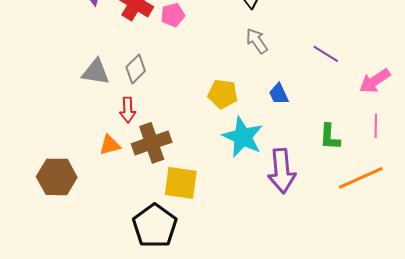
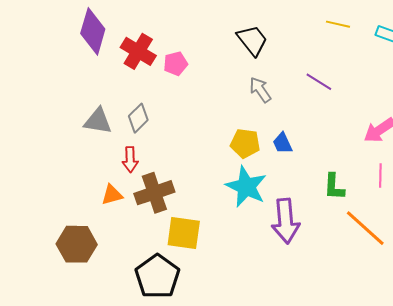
purple line: (326, 54) -> (319, 82), moved
yellow pentagon: (223, 94) -> (245, 143), moved
brown hexagon: (57, 177) -> (77, 244), moved
orange line: (361, 178) -> (365, 228), turned 66

